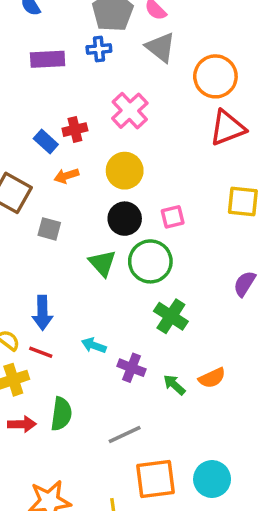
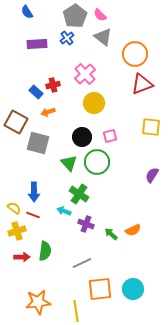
blue cross: (99, 49) -> (67, 38), turned -32
yellow circle: (125, 171) -> (94, 103), moved
gray square: (49, 229) -> (38, 143), size x1.6
green cross: (171, 316) -> (79, 194), moved

